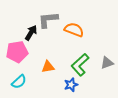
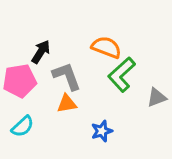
gray L-shape: (48, 20) -> (67, 76), moved, turned 75
green L-shape: (80, 65) -> (122, 75), moved

